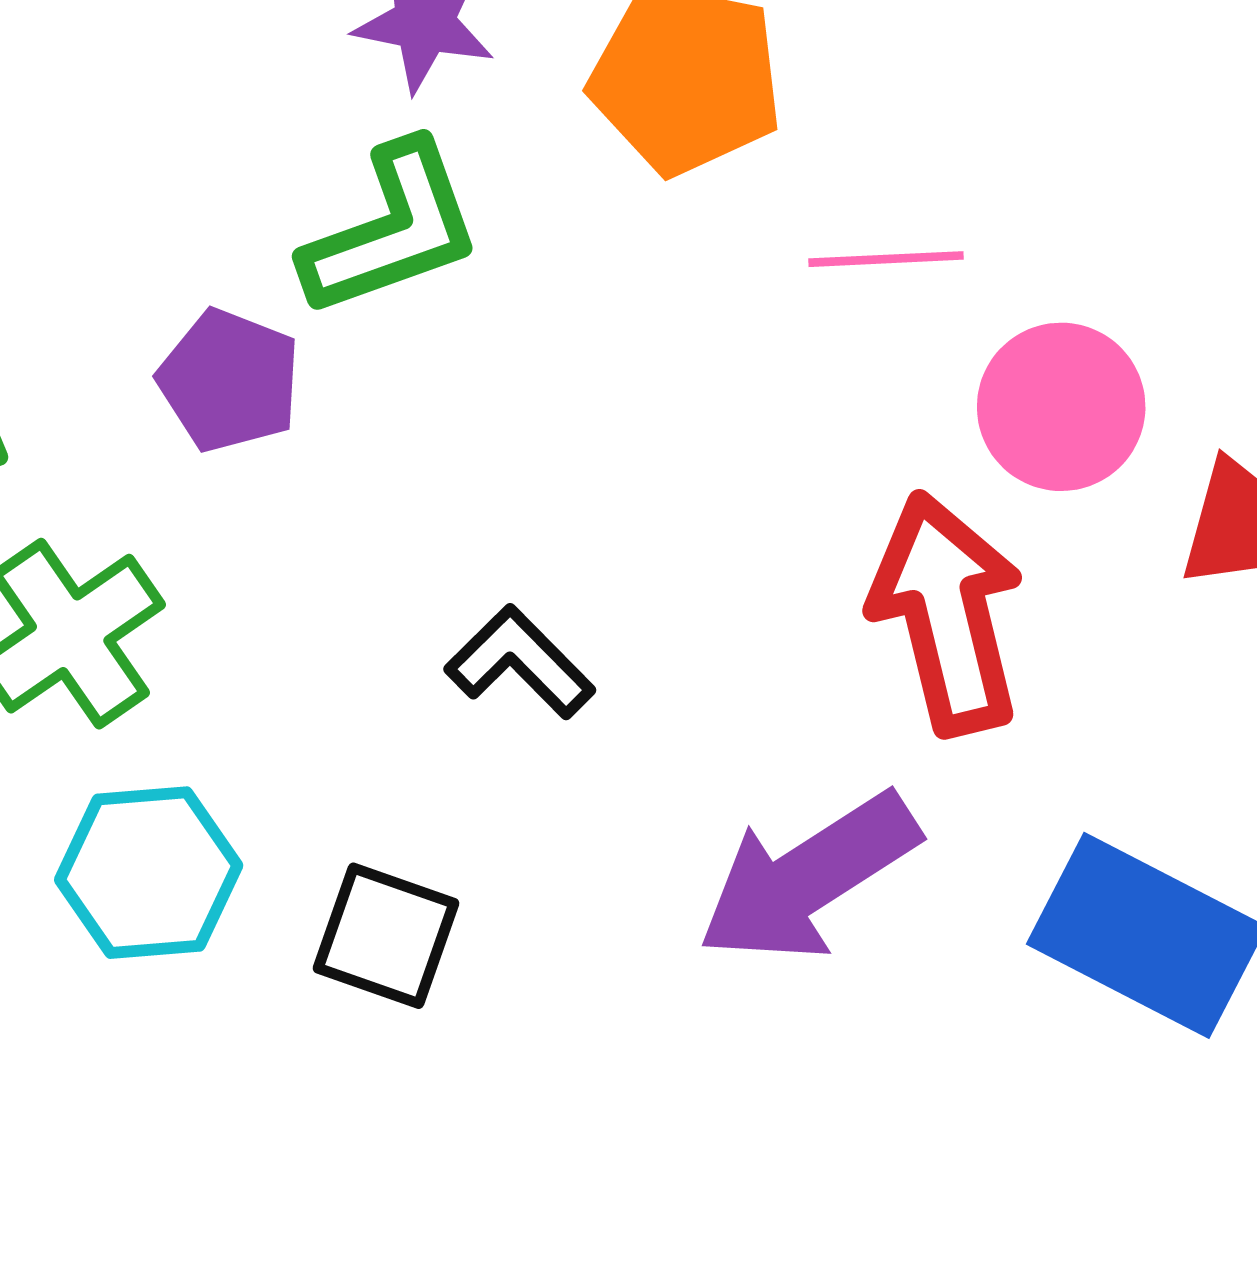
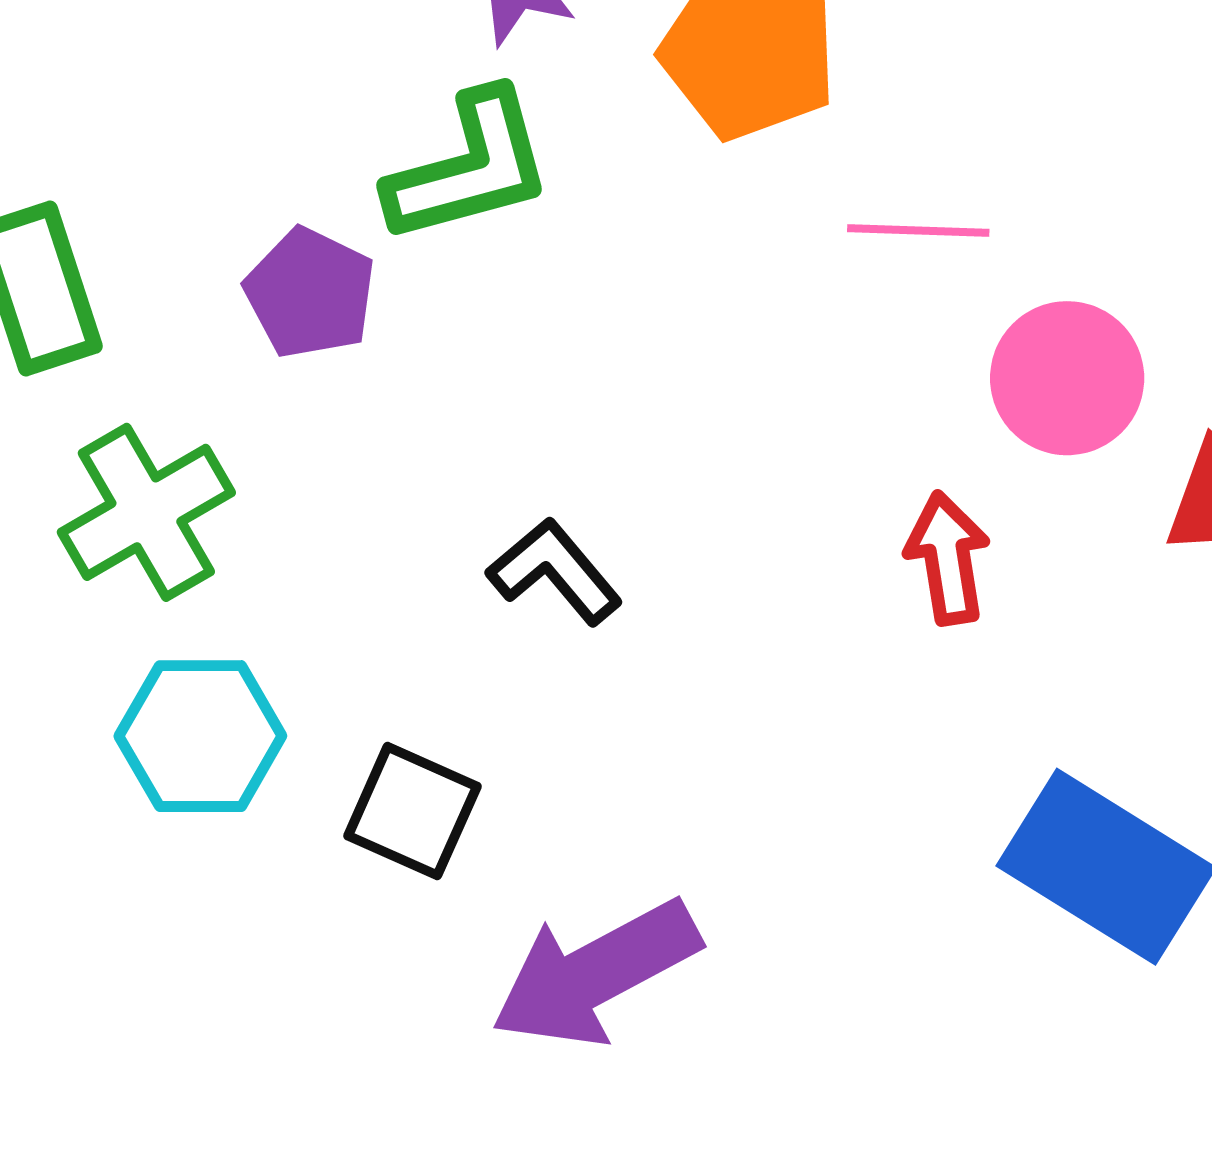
red arrow: (947, 613) -> (948, 558), size x0.6
purple arrow: (808, 878) -> (595, 973), moved

